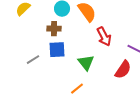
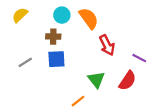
gray line: (33, 60) -> (25, 62), moved
green triangle: (86, 63) -> (96, 80), moved

